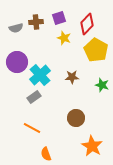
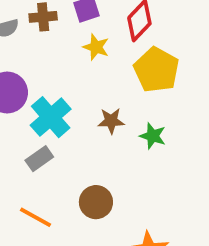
green star: (102, 85) -> (153, 136), moved
brown circle: (76, 118) -> (96, 202), moved

